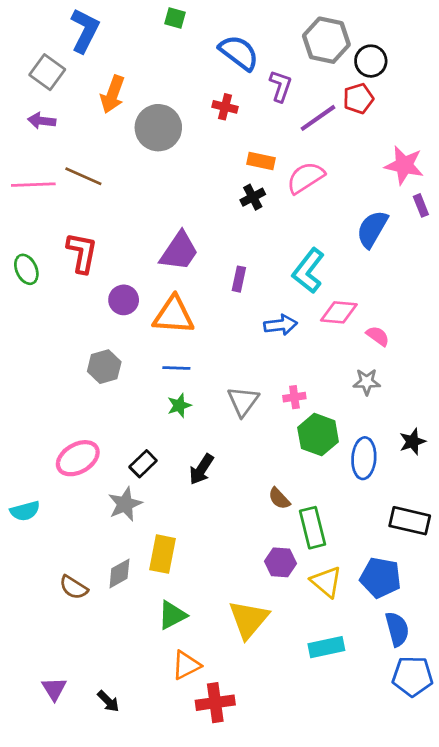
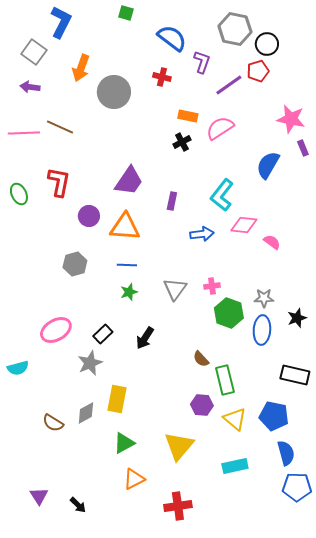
gray star: (367, 382) -> (264, 298), moved
red cross: (215, 703) -> (178, 506), moved

